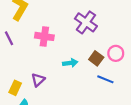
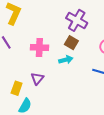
pink cross: (44, 36) -> (39, 47), moved
brown square: (96, 58) -> (71, 43), moved

